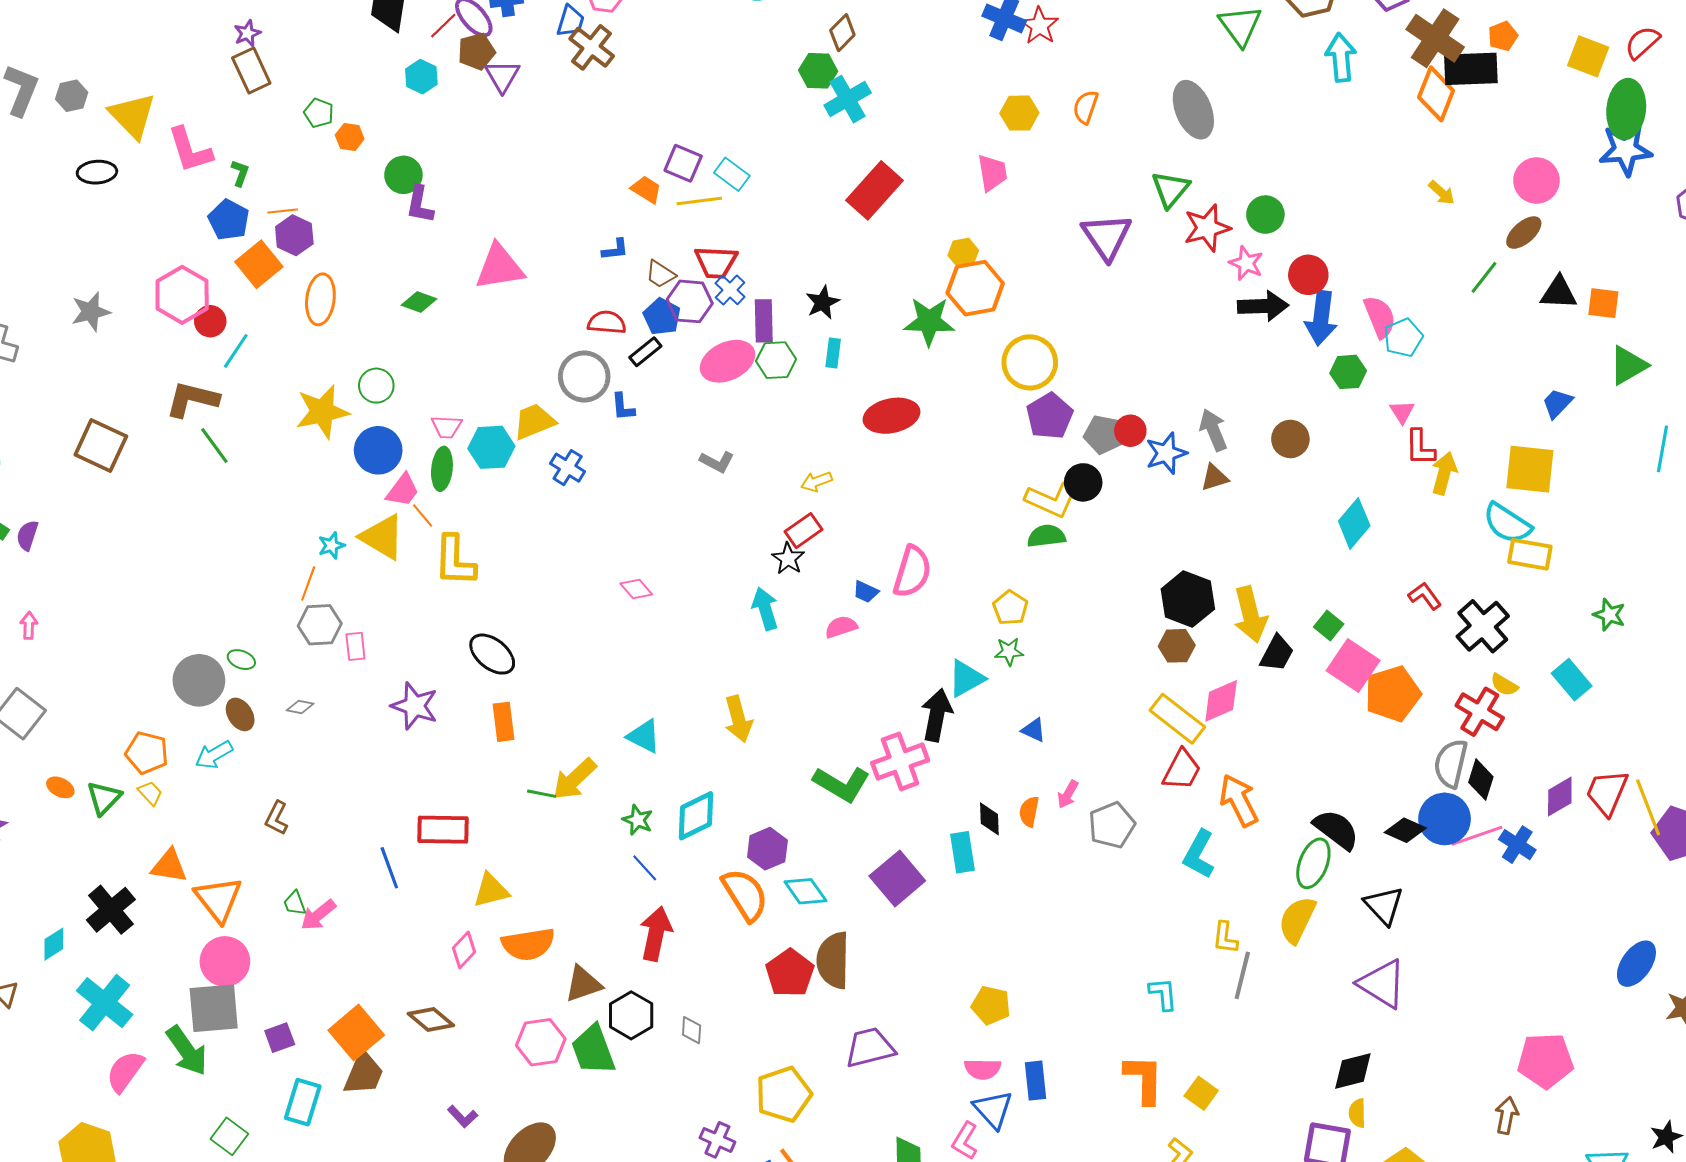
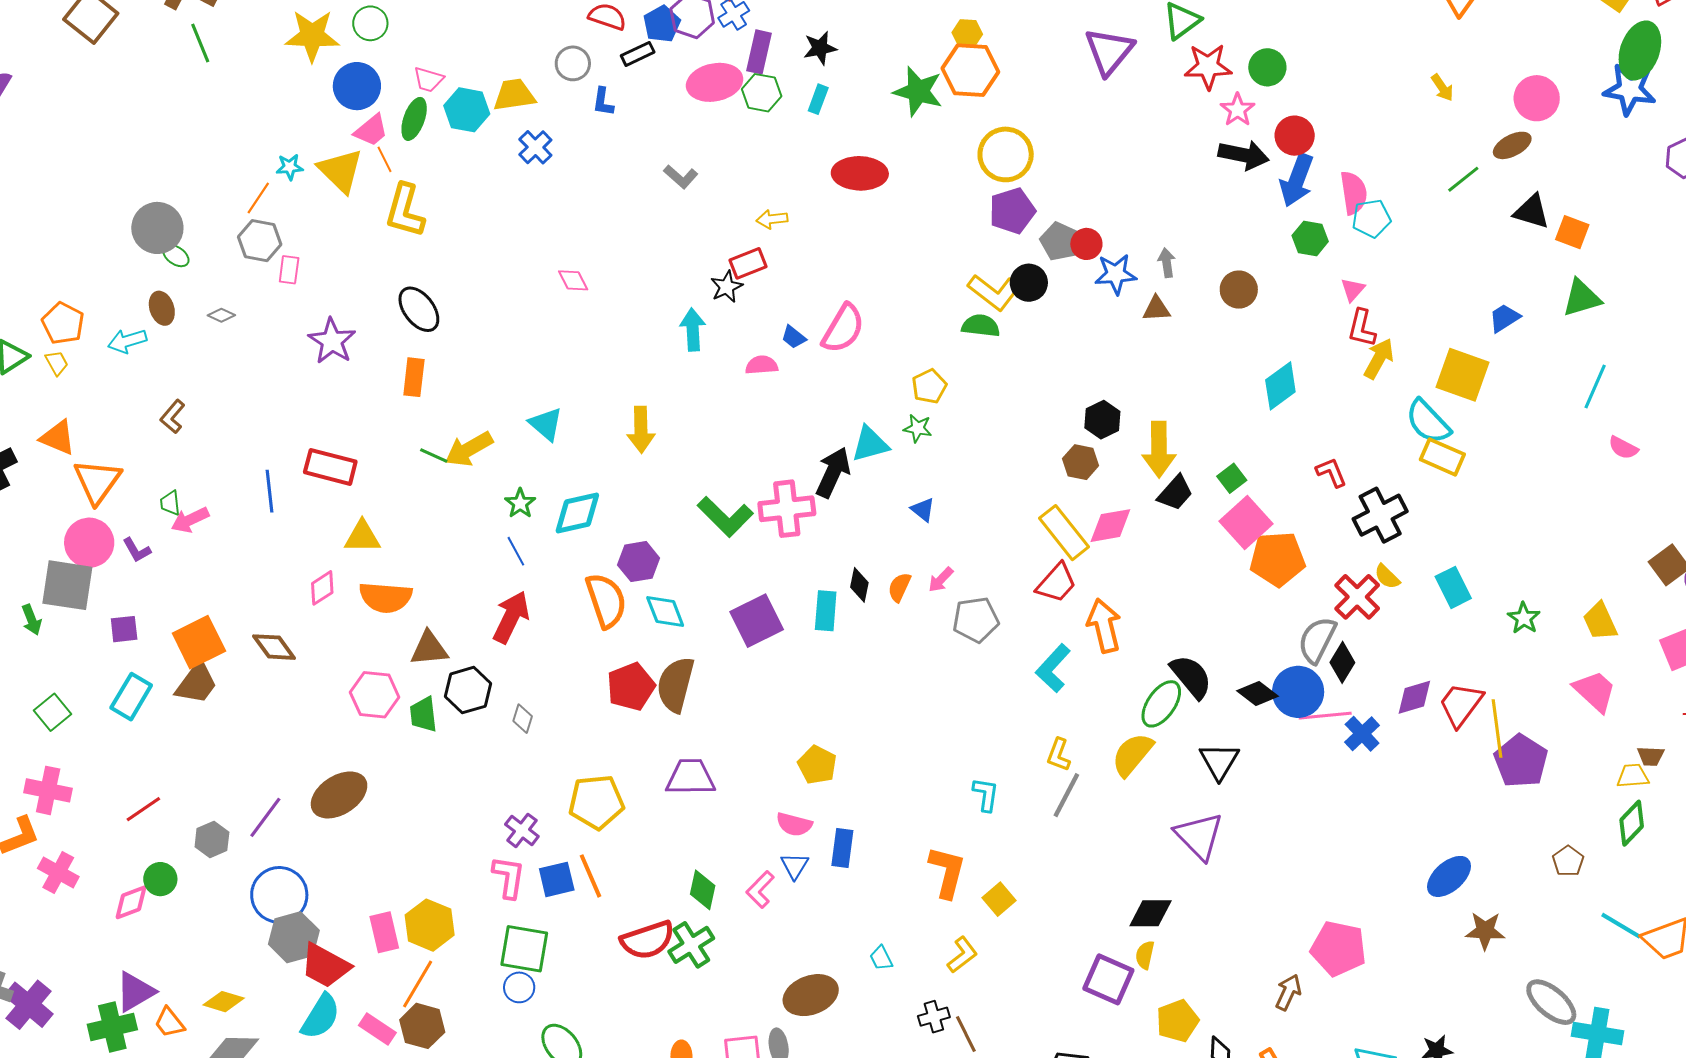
gray circle: (584, 377) -> (573, 63), size x0.7
gray arrow: (1213, 430) -> (1167, 263), size x0.7
black hexagon: (1188, 599) -> (1102, 420), size x0.7
green star: (1609, 615) -> (1524, 618), moved
gray circle: (199, 680) -> (157, 228), moved
green trapezoid: (593, 1050) -> (423, 714), size x0.7
green arrow: (187, 1051) -> (31, 620), size x0.6
blue triangle: (993, 1109) -> (795, 866), size x0.7
purple L-shape: (463, 1116) -> (137, 550), moved

